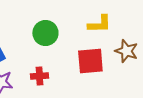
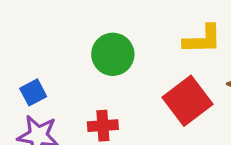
red square: (90, 61) -> (187, 101), turned -32

